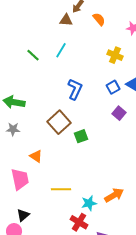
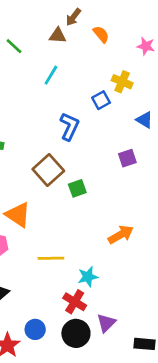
green line: (33, 55) -> (14, 46), moved
blue square: (113, 87) -> (101, 100), moved
purple square: (119, 113) -> (127, 158), turned 32
orange triangle: (36, 156) -> (18, 215), size x1.5
orange arrow: (114, 195) -> (121, 235), moved

